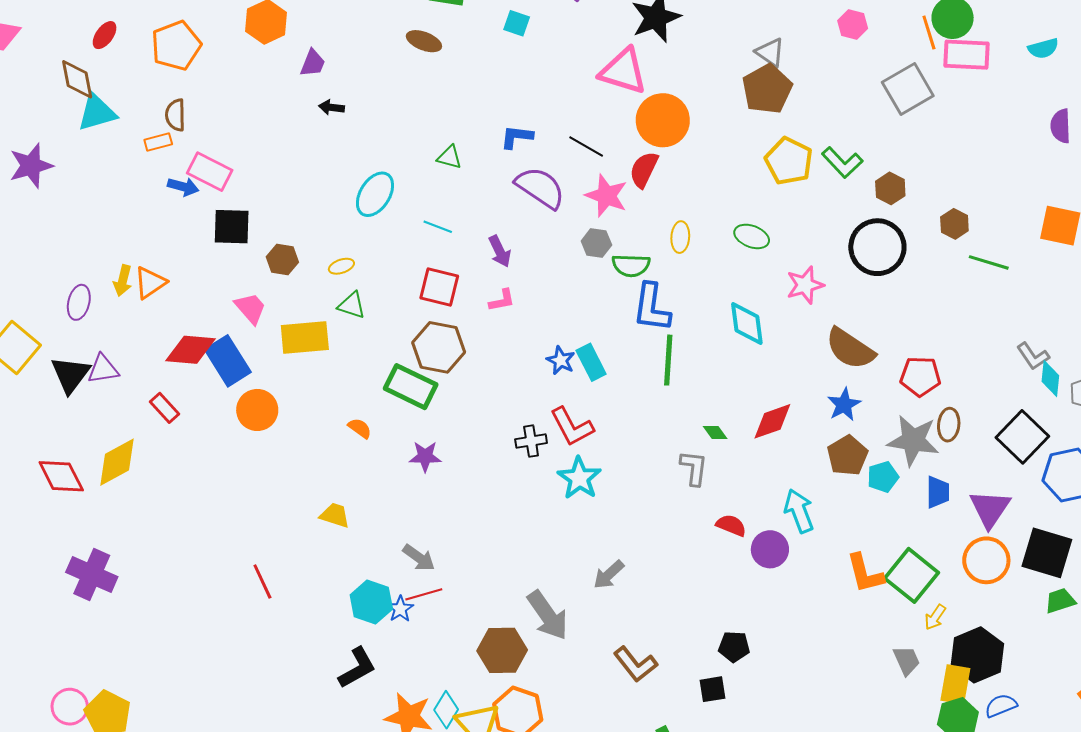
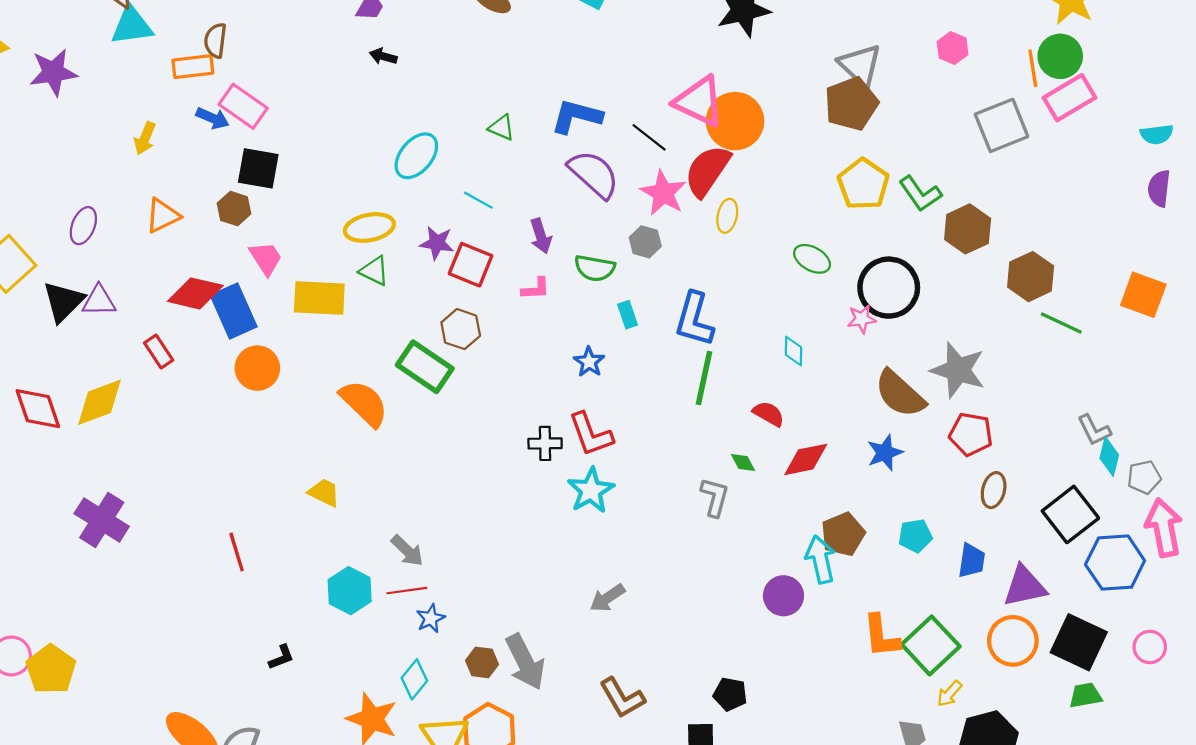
cyan semicircle: (1043, 48) -> (1157, 134), moved
gray triangle: (770, 52) -> (860, 65), size x1.4
pink rectangle: (966, 55) -> (1070, 98), turned -42
pink triangle: (623, 71) -> (699, 101), moved
blue L-shape: (517, 137) -> (576, 116), size x1.4
orange rectangle: (158, 142) -> (193, 67), size x1.4
red semicircle: (644, 170) -> (707, 171), size x1.4
brown hexagon: (890, 188) -> (968, 229), size x1.4
brown hexagon: (954, 224) -> (1031, 277), size x1.5
yellow ellipse: (680, 237) -> (727, 216), moved
black circle: (877, 247) -> (889, 288), moved
brown hexagon: (282, 259) -> (234, 209), moved
green semicircle: (631, 265) -> (595, 268), moved
yellow ellipse: (341, 266) -> (369, 228), size x1.8
yellow arrow: (123, 281) -> (145, 138), moved
pink star: (805, 285) -> (862, 319), size x0.7
cyan diamond: (747, 323) -> (794, 351), size x0.6
brown hexagon: (439, 347) -> (461, 329), size x0.7
cyan rectangle: (591, 362) -> (628, 315), moved, size x0.7
orange semicircle: (360, 428) -> (364, 403), size x2.0
gray star: (913, 440) -> (958, 370), moved
purple star: (425, 456) -> (437, 243), moved
brown pentagon: (847, 456) -> (843, 534), moved
purple triangle: (990, 509) -> (1025, 586), turned 36
red semicircle: (731, 525) -> (769, 414), moved
purple cross: (92, 575) -> (102, 520), moved
blue star: (400, 609) -> (431, 618), moved
gray arrow: (548, 615) -> (525, 662), moved
brown hexagon: (502, 650) -> (482, 662), size x0.6
black L-shape: (357, 668) -> (281, 657), moved, size x0.6
cyan diamond: (446, 710) -> (414, 679), moved

